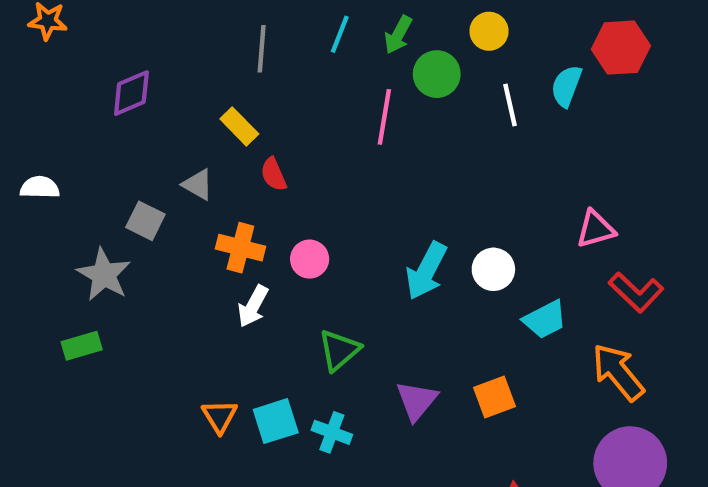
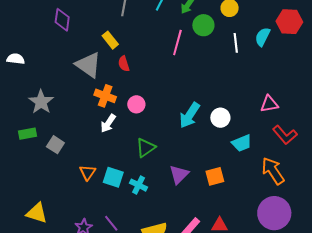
purple diamond: (131, 93) -> (62, 20), turned -65
gray triangle: (198, 184) -> (88, 65), size x1.8
gray square: (145, 221) -> (55, 145), moved
cyan square: (276, 421) -> (113, 177), turned 30

